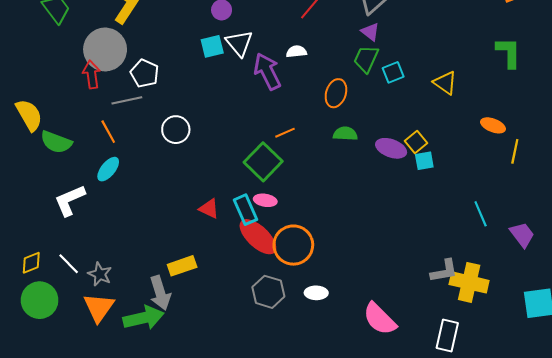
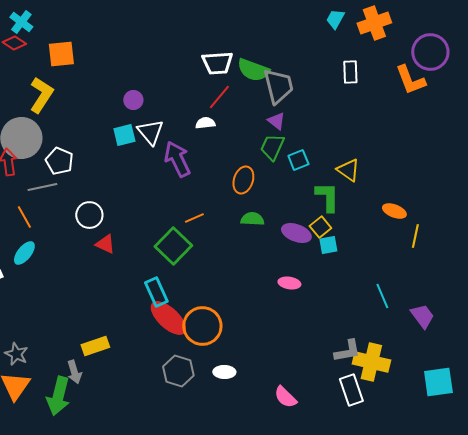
white semicircle: (296, 52) -> (205, 123), moved
green L-shape: (509, 53) -> (327, 197), moved
pink ellipse: (265, 200) -> (289, 283), moved
red triangle: (209, 209) -> (105, 244), moved
gray arrow: (160, 293) -> (74, 372), size x0.7
green arrow: (144, 318) -> (58, 396), turned 117
pink semicircle: (380, 319) -> (285, 397), size x0.7
white rectangle: (447, 336) -> (351, 390), moved, turned -32

